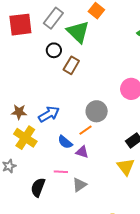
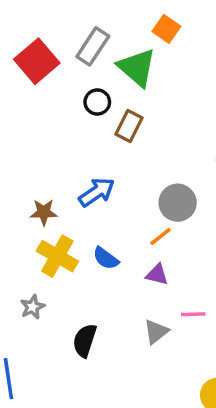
red square: (20, 25) -> (37, 61), turned -30
blue arrow: (49, 114) -> (97, 192), moved
blue semicircle: (65, 142) -> (106, 258), moved
pink line: (61, 172) -> (193, 314), moved

